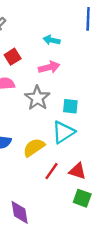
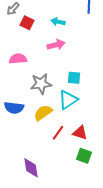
red square: (13, 57) -> (27, 23), moved, turned -32
gray star: (37, 98) -> (41, 84), moved, turned 30

